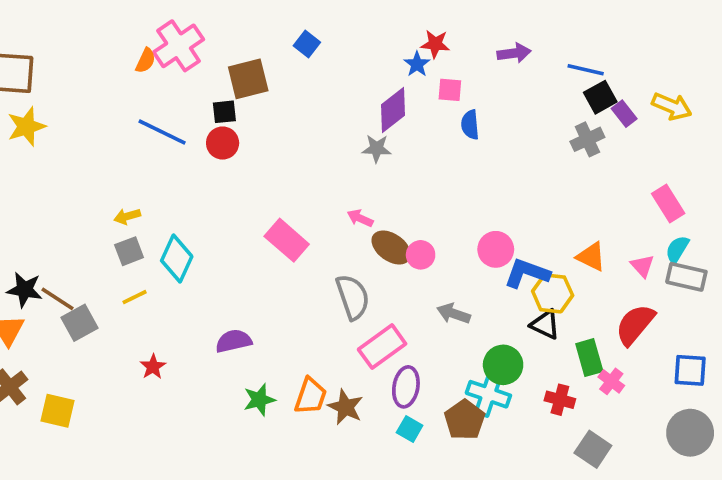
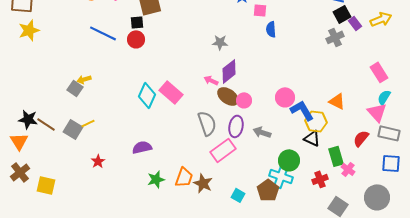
yellow arrow: (672, 106) -> (381, 19), turned -45
purple diamond: (393, 110) -> (229, 71), moved
gray square: (129, 251) -> (75, 88), moved, turned -35
cyan diamond: (177, 259) -> (147, 95), moved
pink triangle: (642, 266) -> (377, 112), moved, size x1.5
blue L-shape: (527, 273) -> (302, 110), turned 40
gray rectangle: (686, 277) -> (389, 133), moved
gray square: (80, 323) -> (73, 129), moved, turned -30
red semicircle: (635, 325) -> (361, 138), size x0.7
purple ellipse: (406, 387) -> (236, 126), moved
red cross: (560, 400) -> (320, 179), turned -35
gray circle: (690, 433) -> (377, 197), moved

